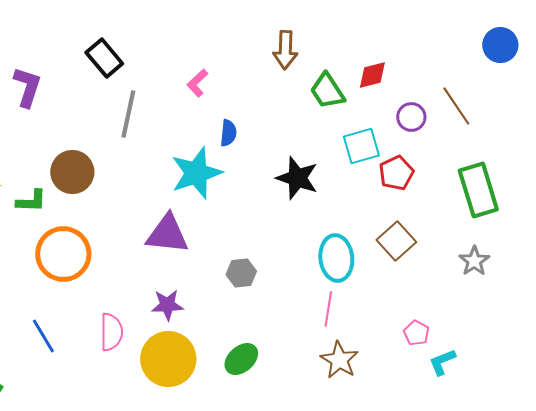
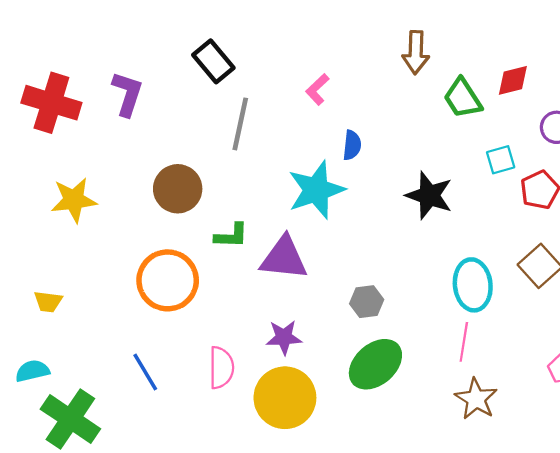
cyan square: (361, 146) -> (501, 160), size x0.7
green L-shape: (31, 201) -> (231, 236), moved
green ellipse: (241, 359) -> (375, 364), moved, size x1.4

